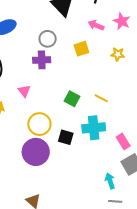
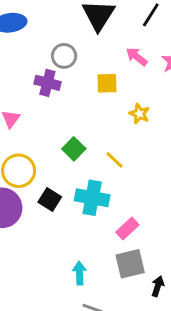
yellow star: (118, 54) -> (139, 114), moved
pink rectangle: (123, 141) -> (127, 229), turned 63
cyan arrow: (110, 181) -> (79, 273), moved

